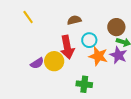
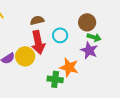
brown semicircle: (74, 20) -> (37, 20), moved
orange star: (98, 56) -> (69, 67), moved

